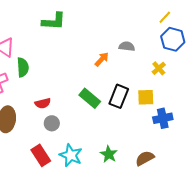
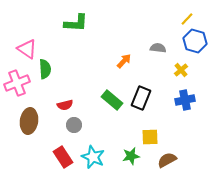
gray semicircle: (127, 46) -> (158, 48), moved
yellow square: (146, 97) -> (150, 137), moved
blue cross: (163, 118) -> (185, 100), moved
green star: (109, 154) -> (131, 156), turned 30

